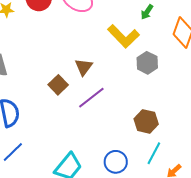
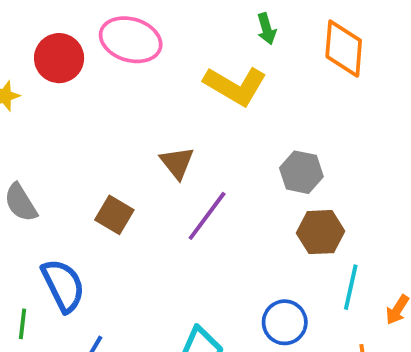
green arrow: (147, 12) -> (267, 29), turned -35
gray hexagon: (147, 63) -> (301, 172), moved
brown square: (58, 85) -> (114, 215), moved

